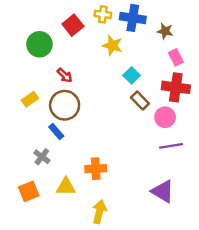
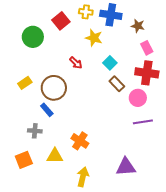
red arrow: (65, 75) -> (76, 63), moved
gray cross: (42, 157) -> (35, 131), turned -32
orange cross: (96, 169) -> (80, 141), turned 36
purple triangle: (163, 191) -> (126, 167), moved, turned -35

